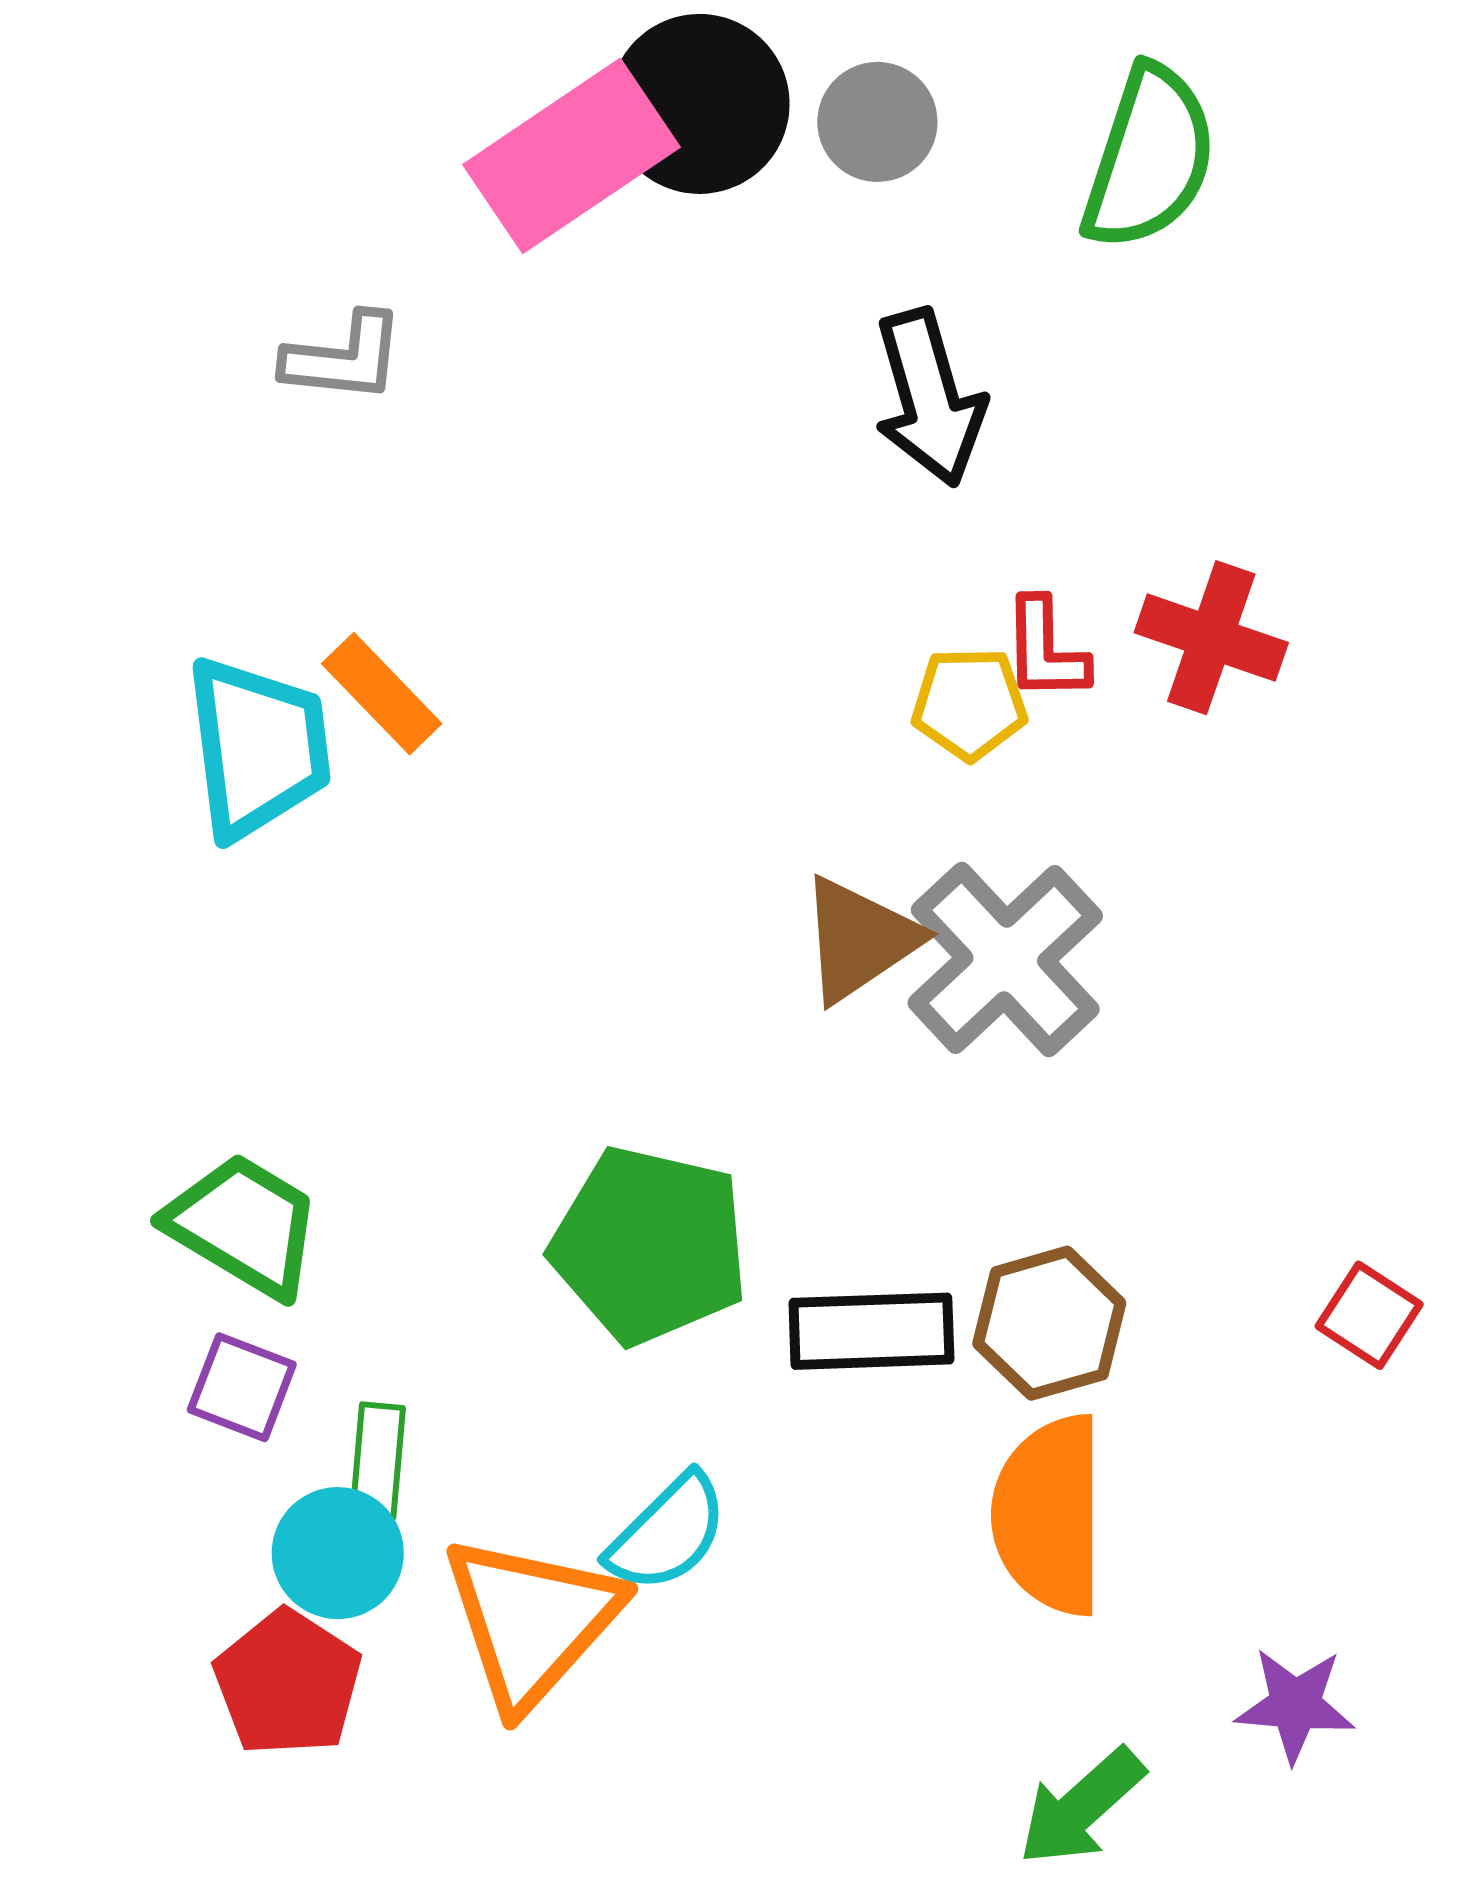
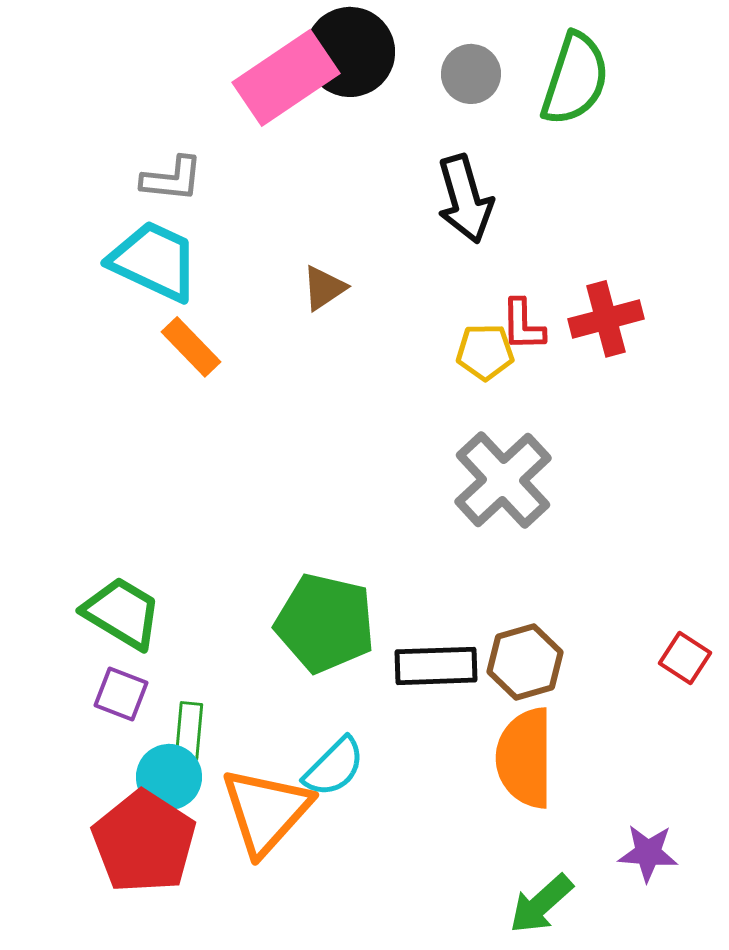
gray circle: (877, 122) -> (471, 74), moved
red cross: (1211, 638) -> (606, 319), turned -34
cyan trapezoid: (258, 748) -> (154, 261), moved, turned -58
brown triangle: (859, 939) -> (324, 288), moved, size x0.7
red pentagon: (288, 1683) -> (144, 842), size x1.4

